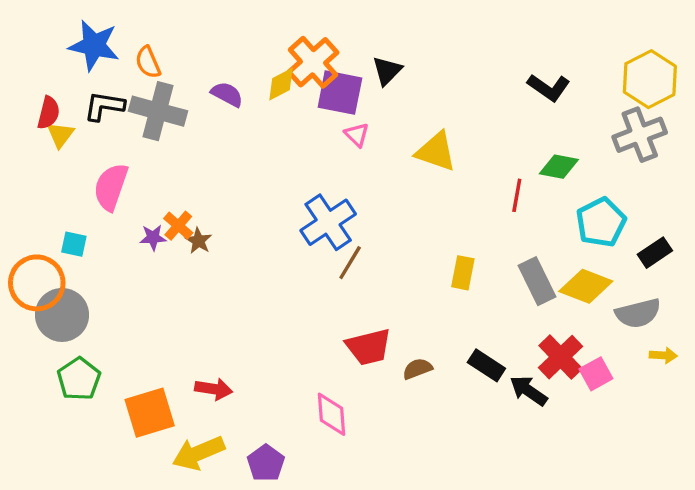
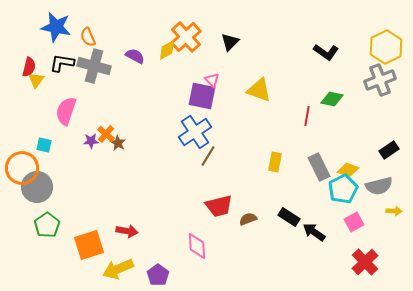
purple square: (340, 93) -> (202, 96), moved
cyan pentagon: (601, 222) -> (343, 189), moved
yellow diamond: (586, 286) -> (348, 170), size x0.7
red cross: (561, 357) -> (365, 262), moved

